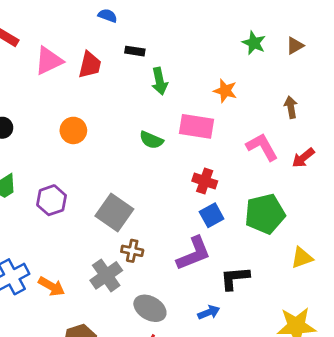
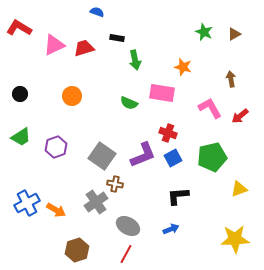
red trapezoid: (90, 65) -> (84, 48), turned -120
purple L-shape: (194, 254) -> (143, 155), moved
black L-shape: (235, 278) -> (178, 196), moved

